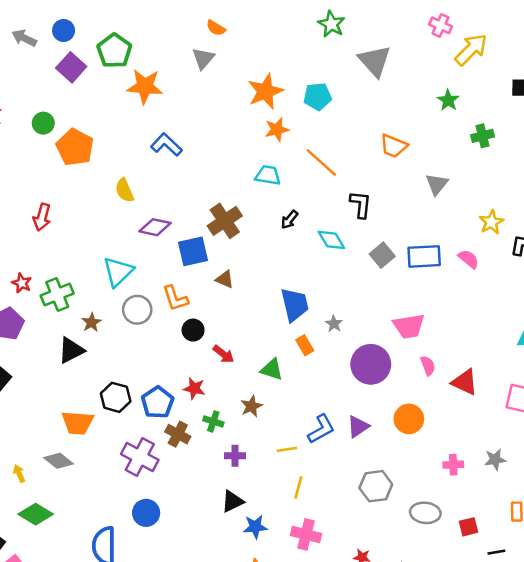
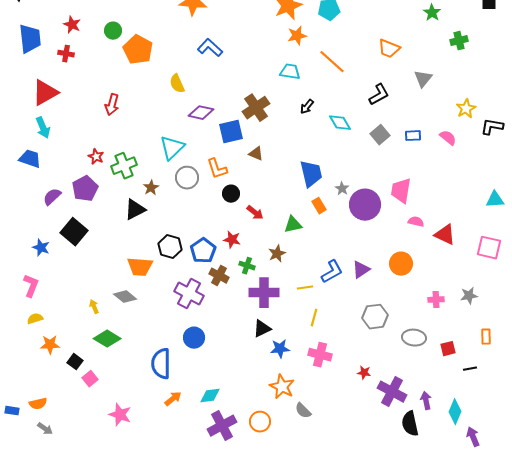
black L-shape: (361, 204) -> (379, 95), moved, turned 55
blue rectangle: (424, 256) -> (413, 136), size x0.6
pink trapezoid: (409, 326) -> (401, 191), turned 108
purple circle: (371, 364) -> (365, 205), moved
pink semicircle: (428, 366) -> (416, 222), turned -56
green triangle: (272, 369) -> (293, 225), turned -30
purple cross: (235, 456) -> (264, 293), size x1.8

